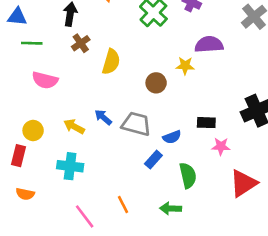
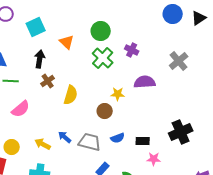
yellow star: (185, 66) -> (118, 94), moved
pink semicircle: (45, 80) -> (21, 109), turned -54
blue semicircle: (172, 137) -> (118, 138), moved

